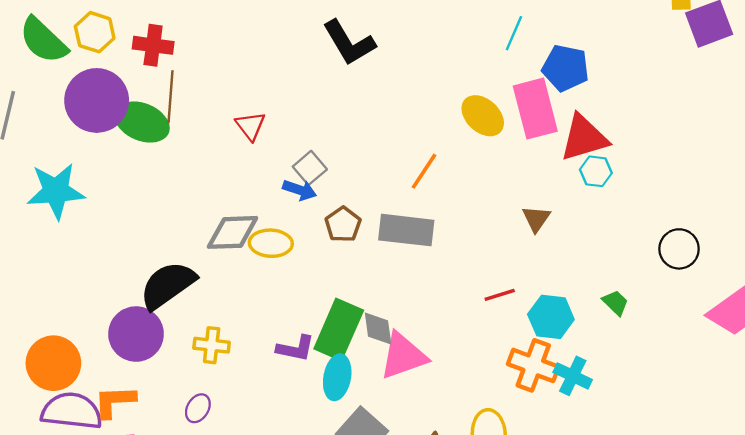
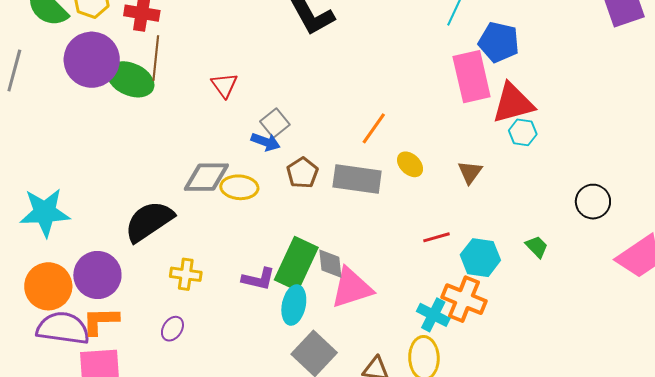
yellow ellipse: (483, 116) -> (410, 164), moved, size x0.7
cyan star: (56, 191) -> (45, 212), moved
purple circle: (136, 334) -> (97, 275), moved
cyan cross: (573, 376) -> (433, 315), moved

